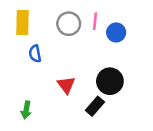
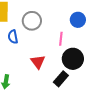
pink line: (95, 21) -> (61, 39), moved
gray circle: (69, 24) -> (32, 21), moved

